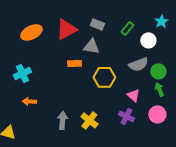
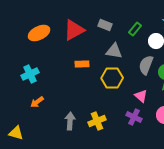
gray triangle: (91, 46) -> (114, 51), moved
gray semicircle: (138, 64) -> (146, 65), turned 132
orange arrow: (29, 101) -> (37, 102), turned -40
yellow cross: (89, 120) -> (97, 121), turned 30

